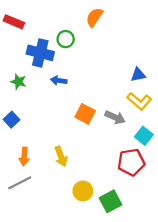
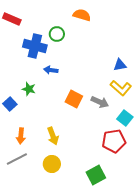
orange semicircle: (94, 17) -> (82, 15), turned 72
green star: (18, 82) -> (29, 89), moved
yellow circle: (83, 191) -> (52, 164), moved

